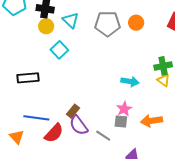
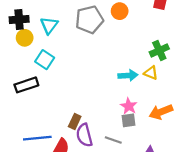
cyan triangle: (71, 20) -> (49, 25), turned 36
black rectangle: (28, 78) -> (26, 85), moved
yellow triangle: (164, 80) -> (151, 73), moved
purple semicircle: (79, 125) -> (84, 135), turned 35

